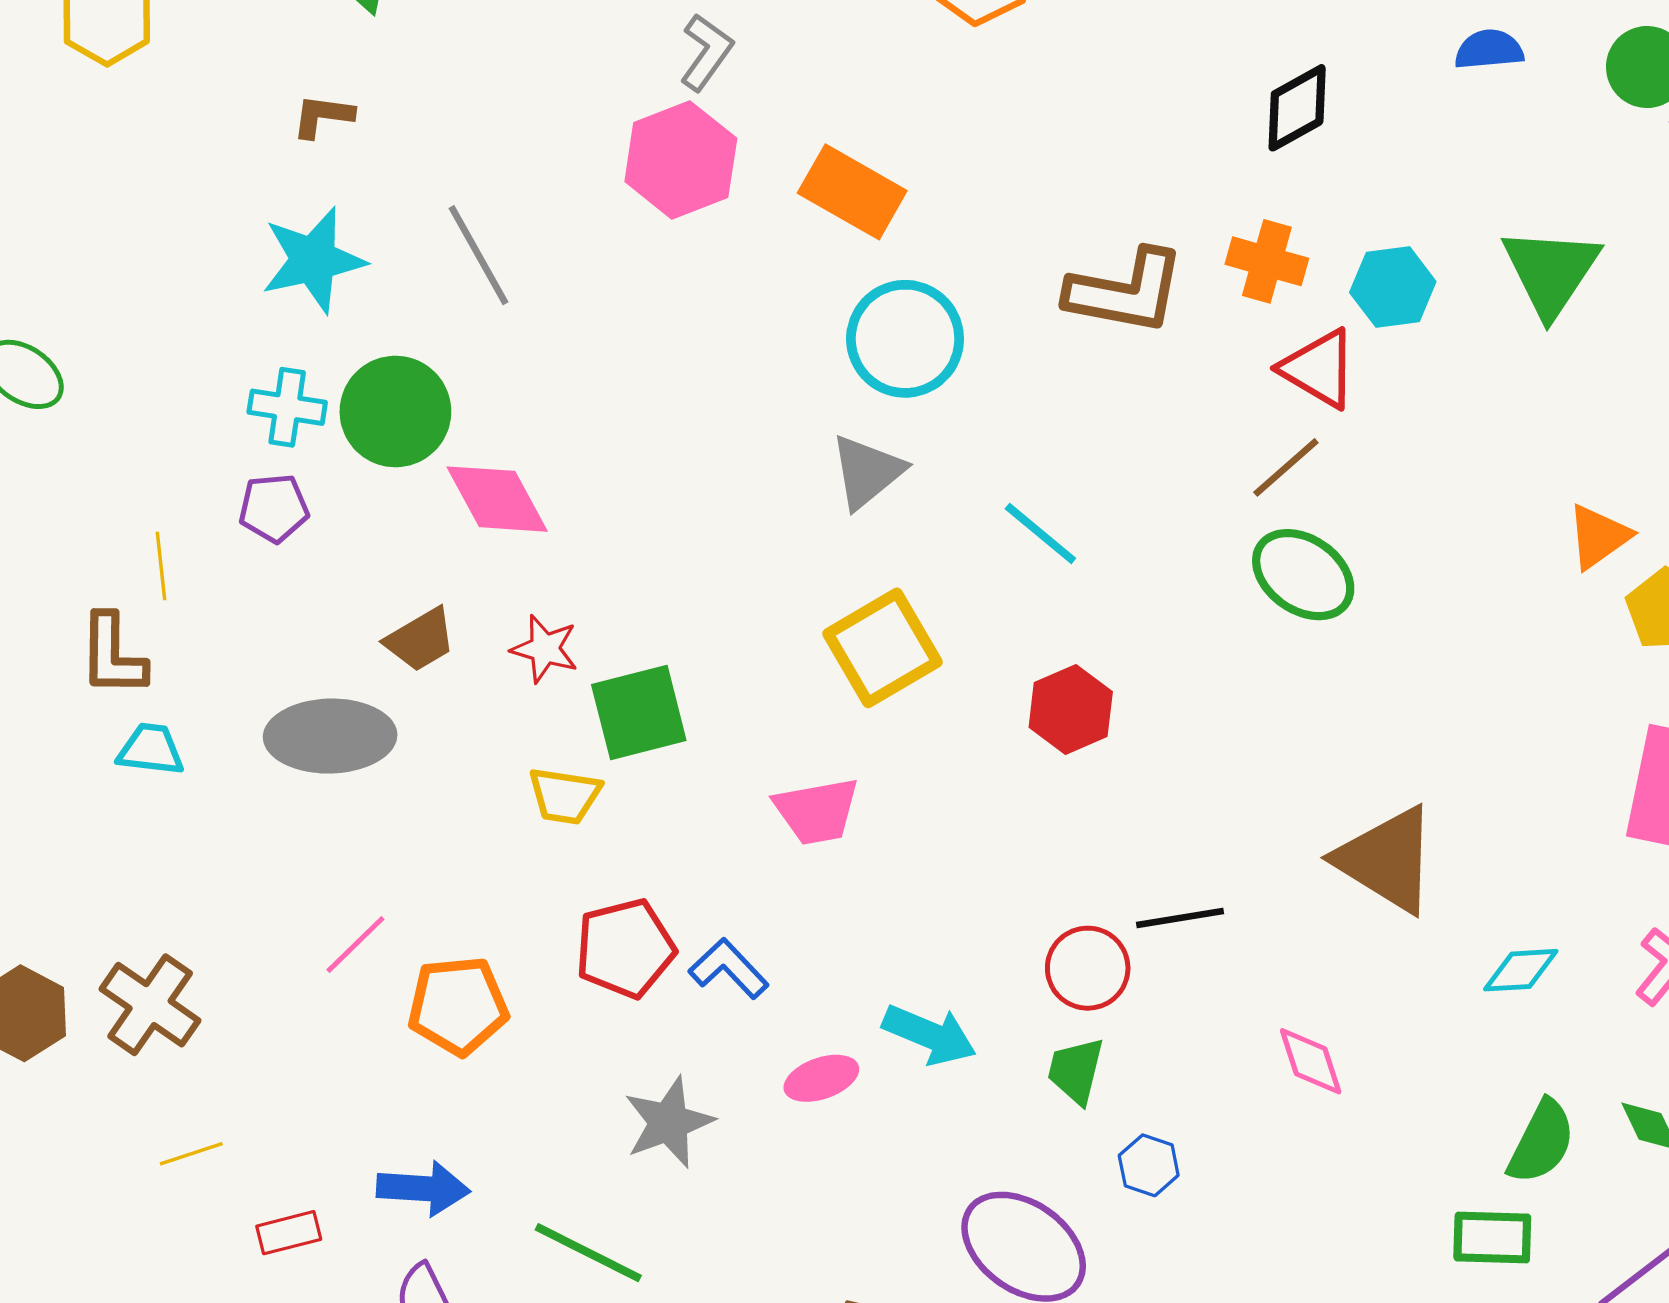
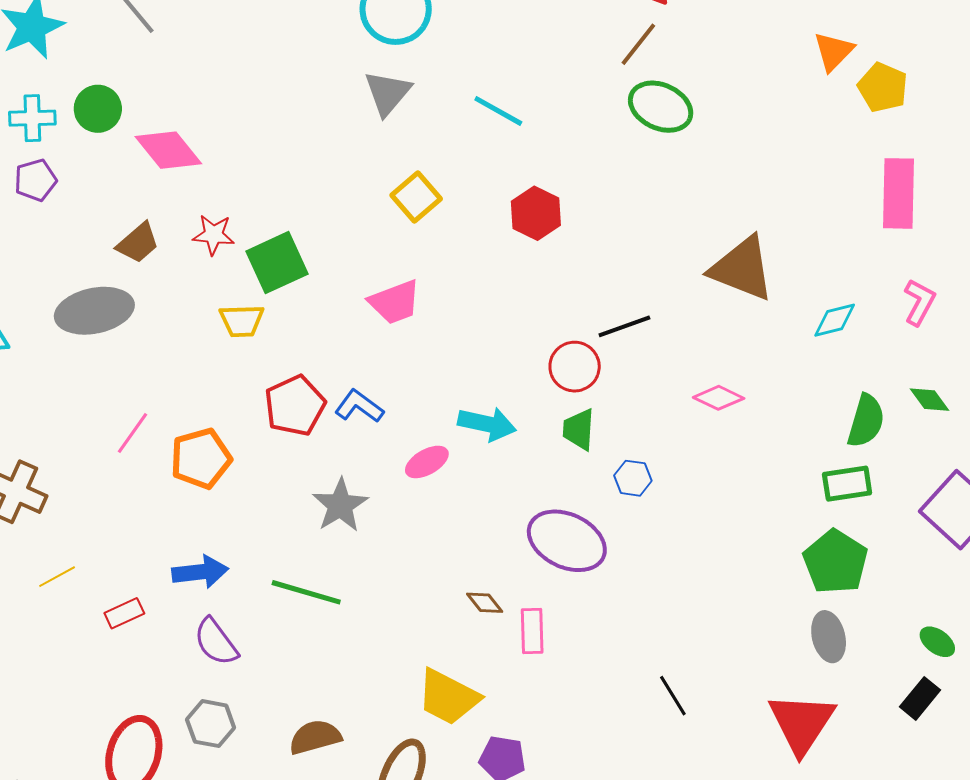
green circle: (395, 411) -> (98, 109), size x0.7
yellow square: (882, 648) -> (416, 197), size x0.7
pink diamond: (1311, 1061) -> (719, 398), turned -36

